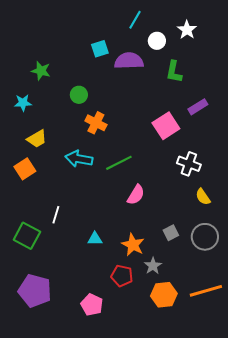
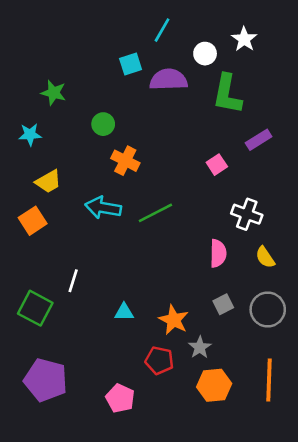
cyan line: (135, 20) -> (162, 30), moved
green L-shape: (174, 72) -> (227, 94), size x1.4
pink square: (166, 126) -> (217, 165), size x0.6
pink semicircle: (136, 195) -> (218, 253), moved, turned -30
orange line: (206, 291) -> (269, 380), turned -72

